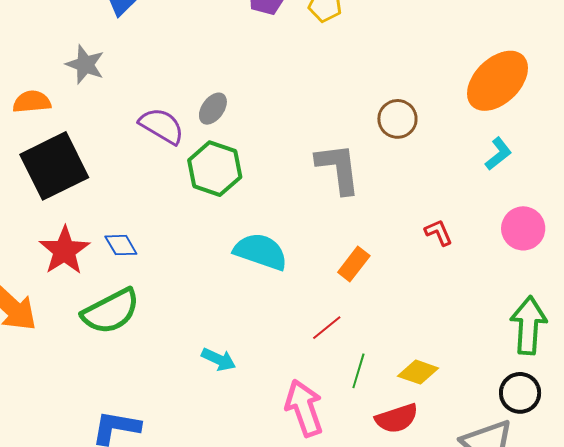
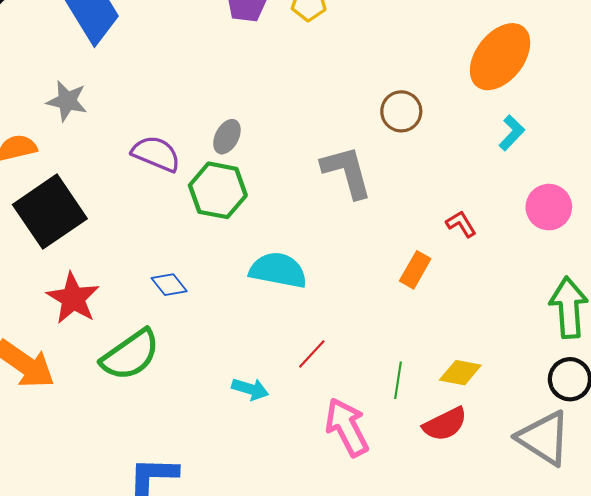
gray ellipse: (213, 109) -> (227, 137), moved
blue diamond: (121, 245) -> (169, 285), moved
orange rectangle: (354, 264) -> (415, 270), moved
red line: (327, 328) -> (312, 354), moved

